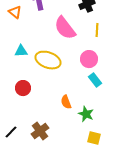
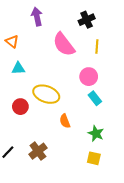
orange triangle: (15, 12) -> (12, 41), moved
yellow ellipse: (48, 60) -> (46, 94), moved
green star: (86, 114) -> (96, 133), moved

